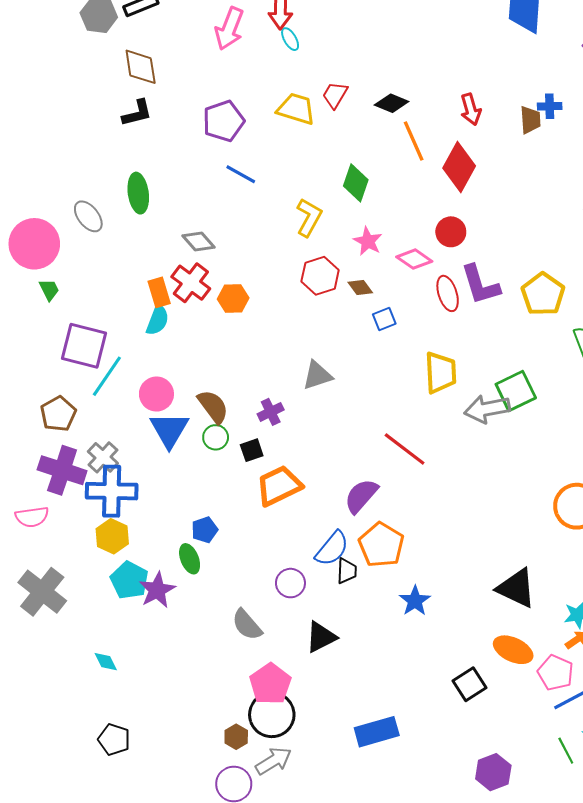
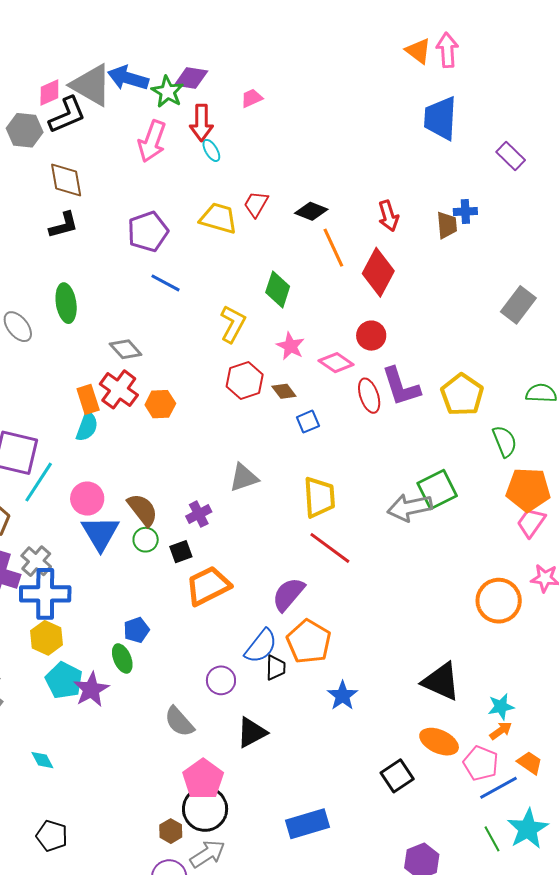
yellow trapezoid: (440, 373) -> (319, 497), moved

